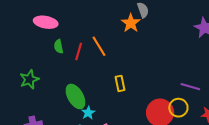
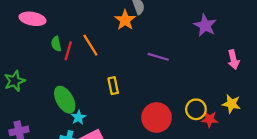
green semicircle: (59, 47) -> (56, 44), moved
purple line: (190, 87) -> (158, 57), moved
yellow circle: (178, 108) -> (196, 109), moved

